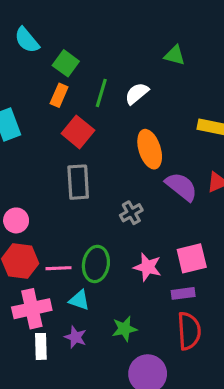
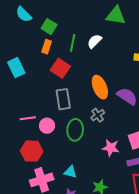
green triangle: (175, 55) -> (116, 16), size x1.5
orange ellipse: (150, 149) -> (100, 87), moved
pink circle: (16, 220) -> (47, 126), moved
green ellipse: (96, 264) -> (75, 130), moved
pink line: (59, 268) -> (28, 118), moved

